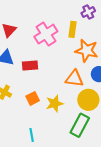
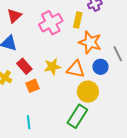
red rectangle: (30, 65) -> (24, 66), moved, turned 49
yellow star: (55, 103) -> (52, 67), moved

